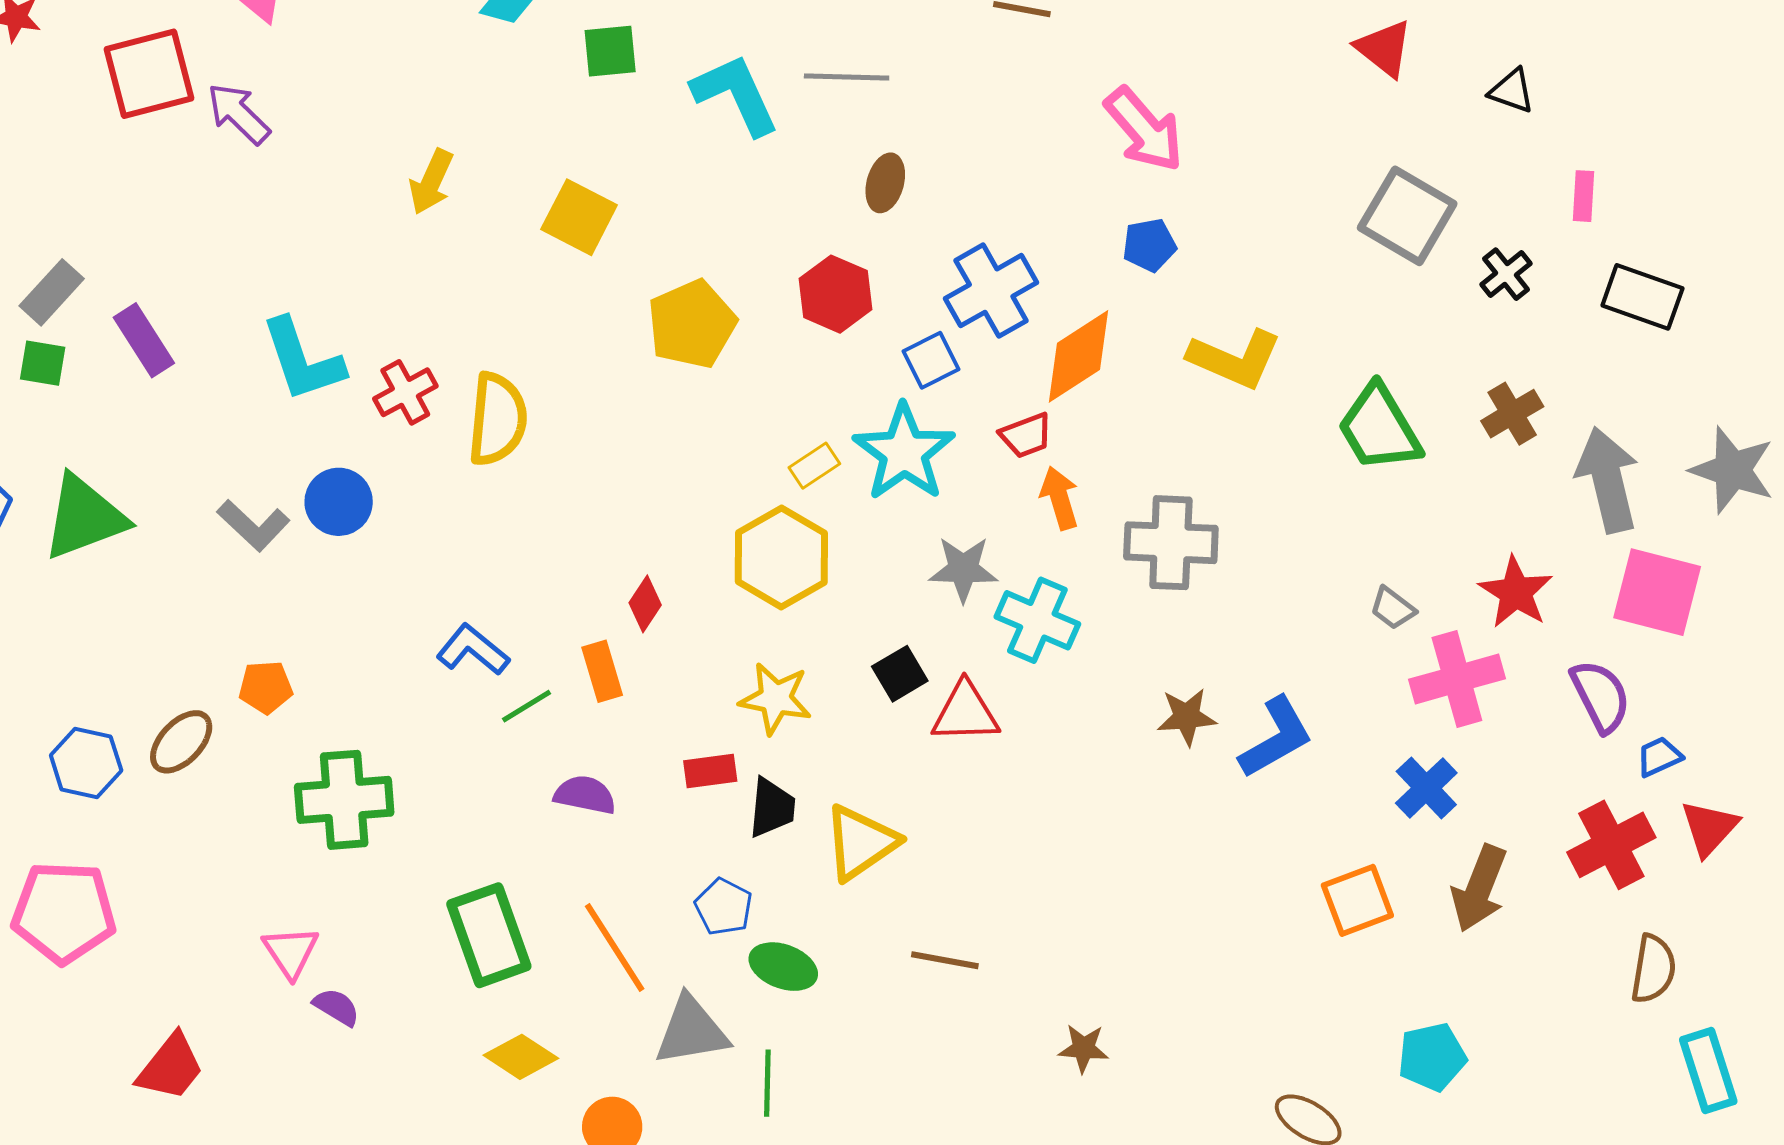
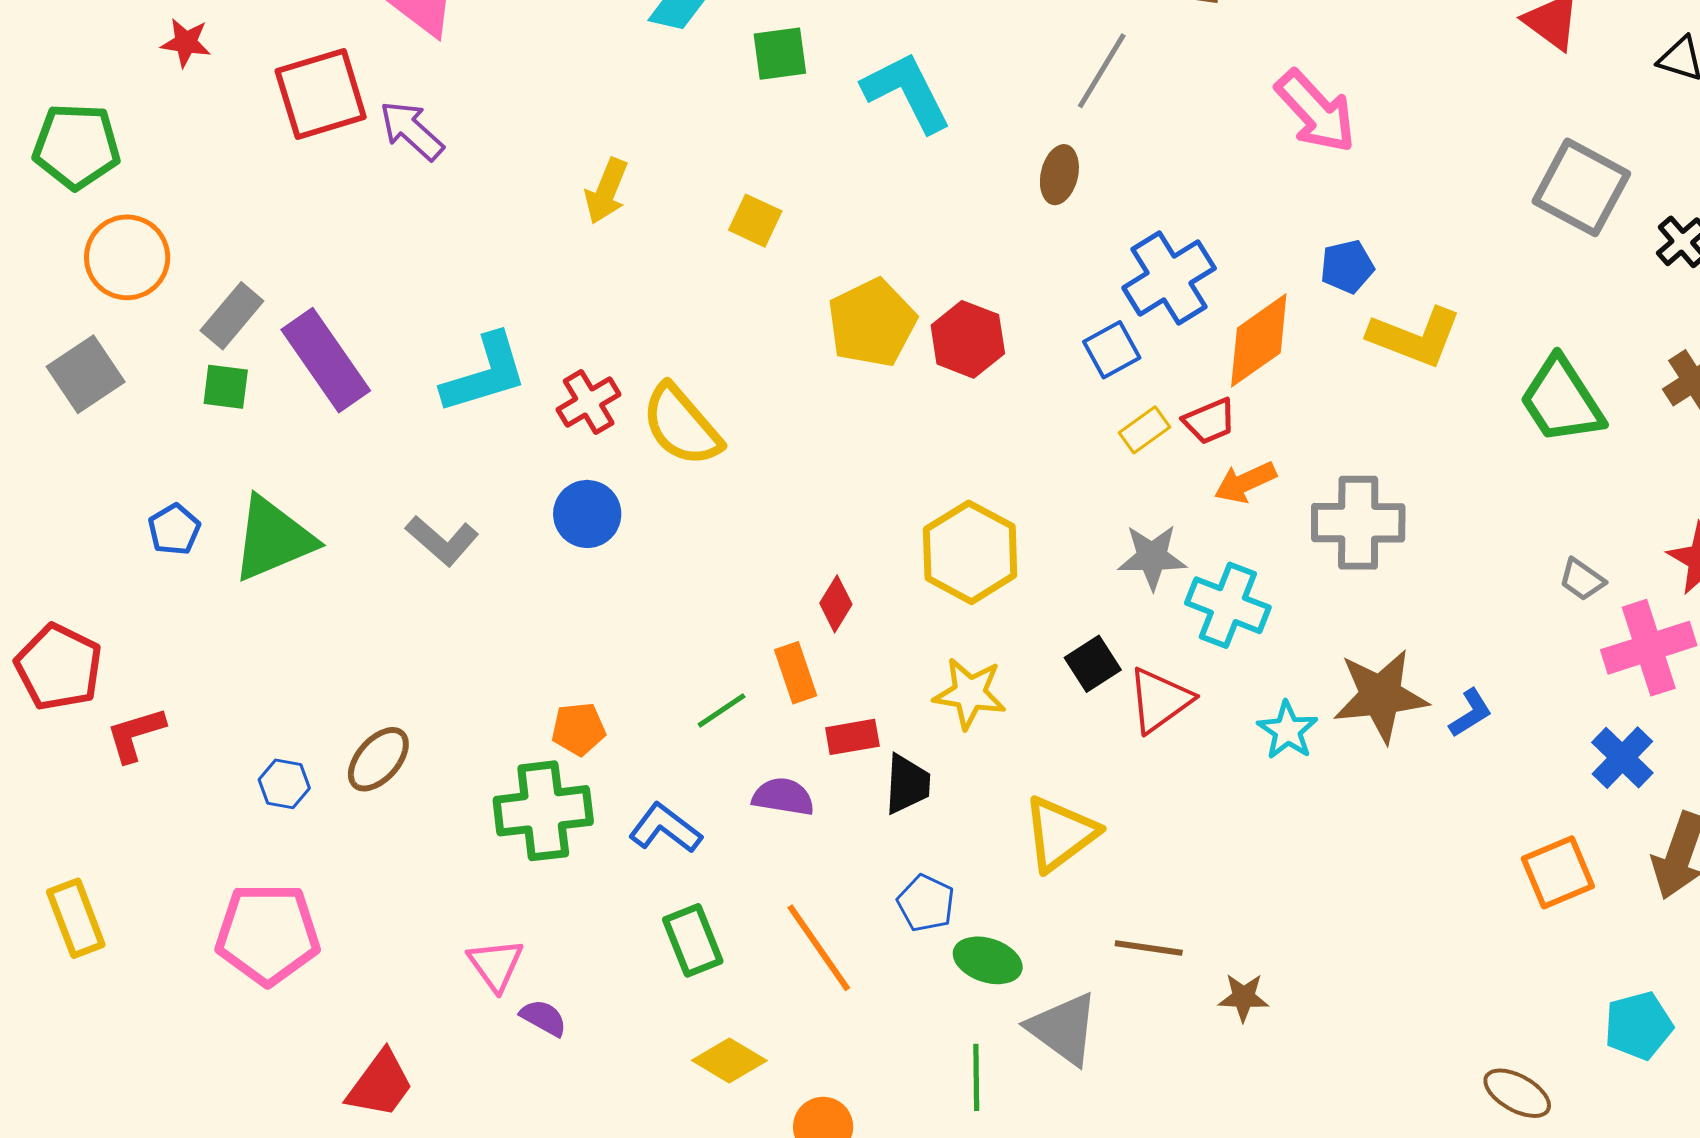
gray line: (847, 77) -> (1102, 71), moved, turned -58
yellow square: (579, 217) -> (755, 221), size x0.7
blue pentagon: (1149, 245) -> (1347, 267), moved
red hexagon: (836, 294) -> (968, 339), moved
purple rectangle: (144, 340) -> (326, 360), size x1.4
cyan L-shape: (302, 360) -> (485, 374), turned -86
yellow semicircle: (497, 419) -> (682, 425), turned 136
cyan star: (904, 452) -> (1287, 730), moved, size x0.6
yellow rectangle: (814, 466) -> (1145, 430), moved
orange arrow: (1060, 498) -> (1245, 482), turned -96
blue circle: (339, 502) -> (587, 514), moved
blue L-shape: (473, 650) -> (665, 828), moved
orange pentagon: (266, 687) -> (578, 729), moved
red triangle: (965, 713) -> (1160, 700), turned -32
brown star: (1187, 717) -> (1381, 696), size x1.6
blue L-shape: (1276, 738) -> (1471, 713), size x0.6
blue hexagon: (86, 763) -> (284, 784), size x0.7
red rectangle: (710, 771) -> (852, 737), moved
black trapezoid: (772, 808) -> (907, 784), moved
green rectangle: (489, 935) -> (693, 940), size x0.7
gray triangle: (691, 1031) -> (1063, 1029), moved, turned 48
brown star: (1084, 1048) -> (1244, 997), moved

